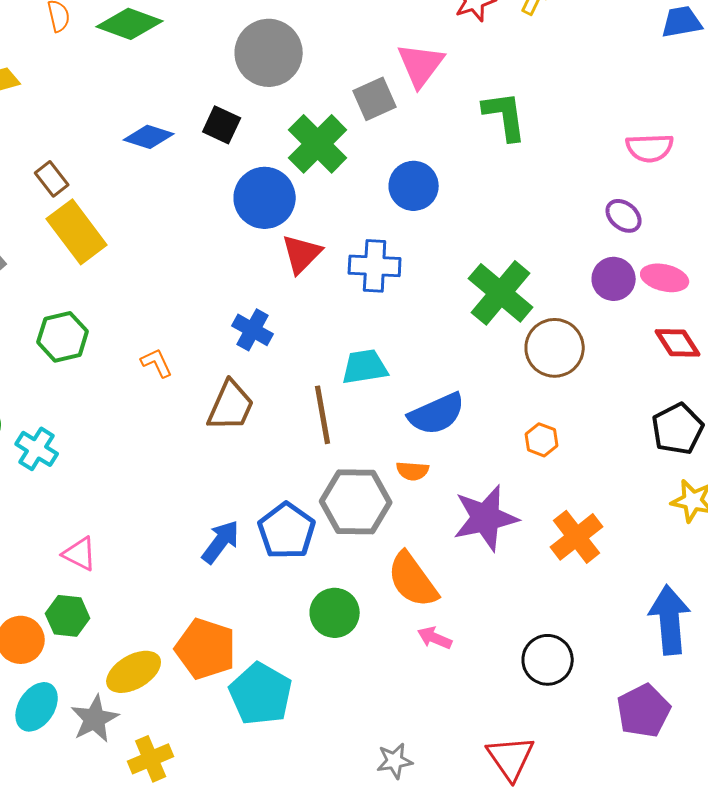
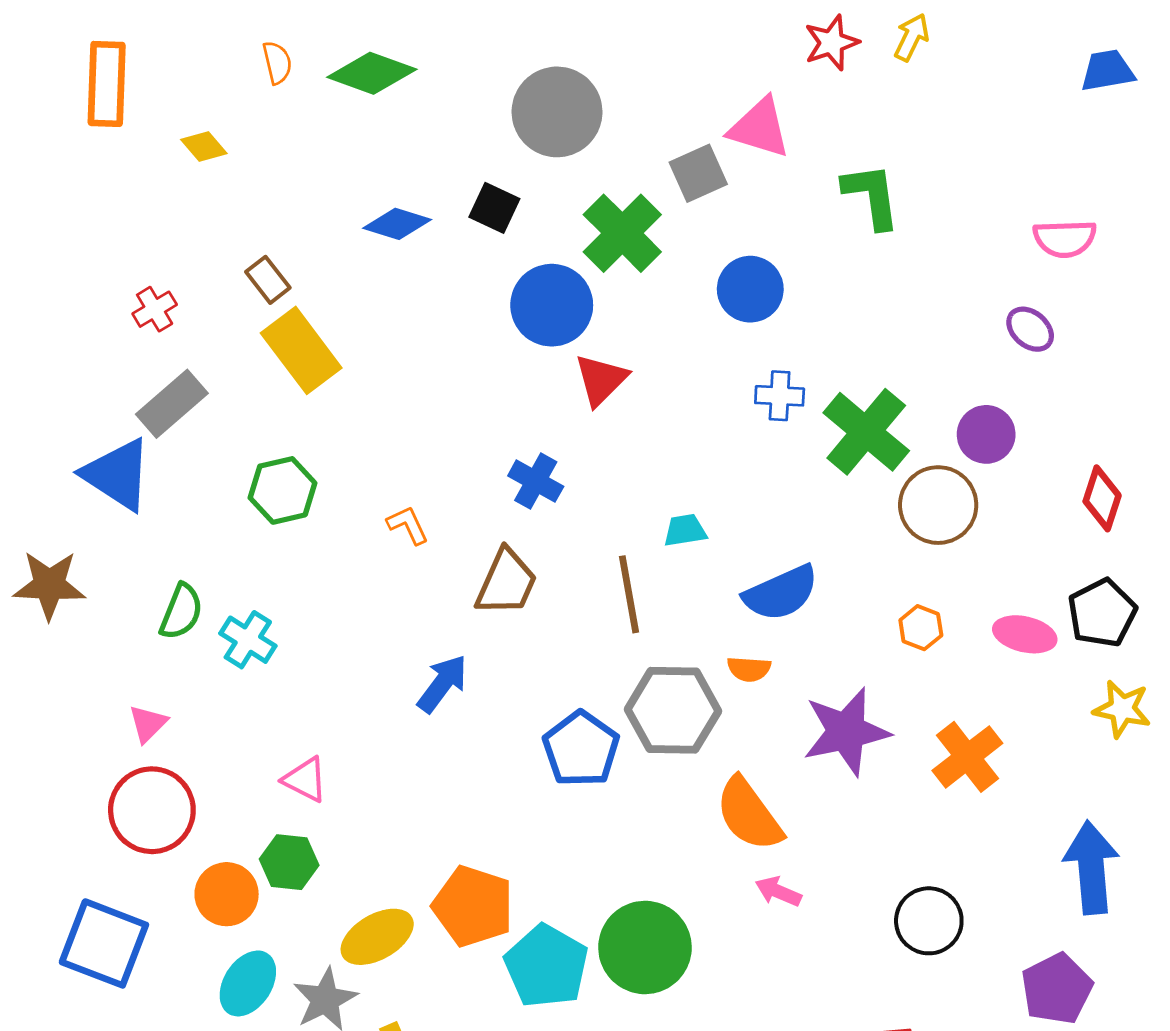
pink triangle: (421, 65) -> (760, 128), turned -50
blue cross: (375, 266) -> (780, 396), moved, size x0.7
pink ellipse: (665, 278) -> (1025, 634), moved
purple circle: (614, 279) -> (986, 434), moved
red diamond: (678, 343) -> (1102, 498), turned 51
cyan trapezoid: (365, 367) -> (685, 530), size x0.7
blue arrow: (221, 542) -> (442, 684), moved
green circle: (335, 613) -> (645, 947), moved, size x1.4

